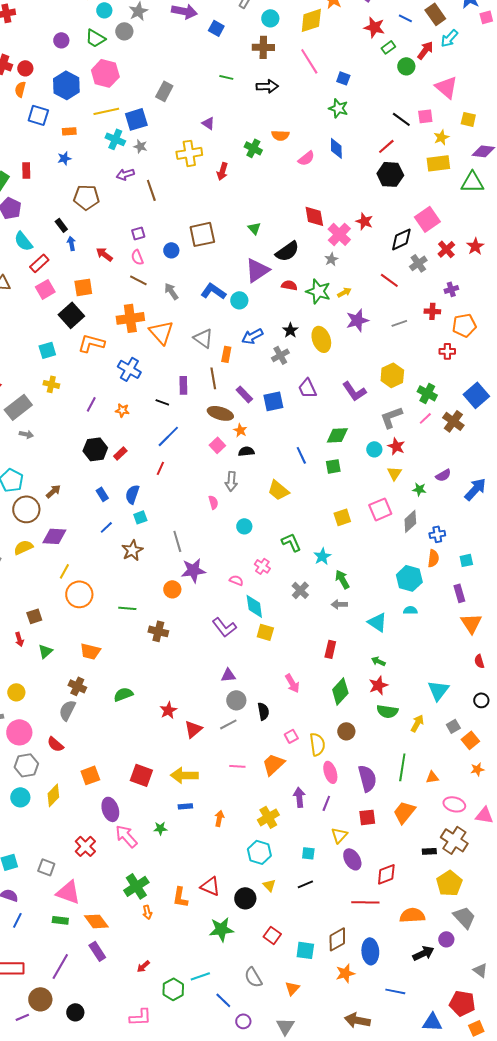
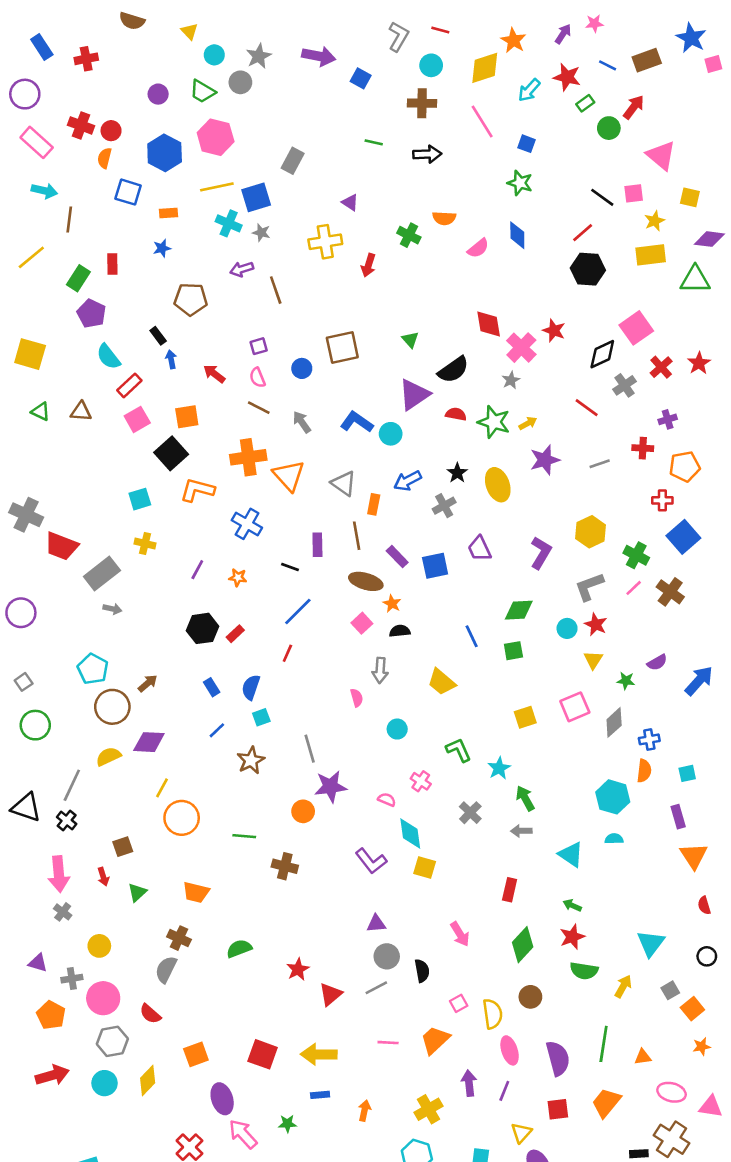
brown rectangle: (435, 14) -> (647, 60), turned -75
cyan arrow: (449, 38) -> (529, 90), moved
purple L-shape: (354, 391) -> (541, 553), turned -115
blue square: (476, 395) -> (683, 537), moved

